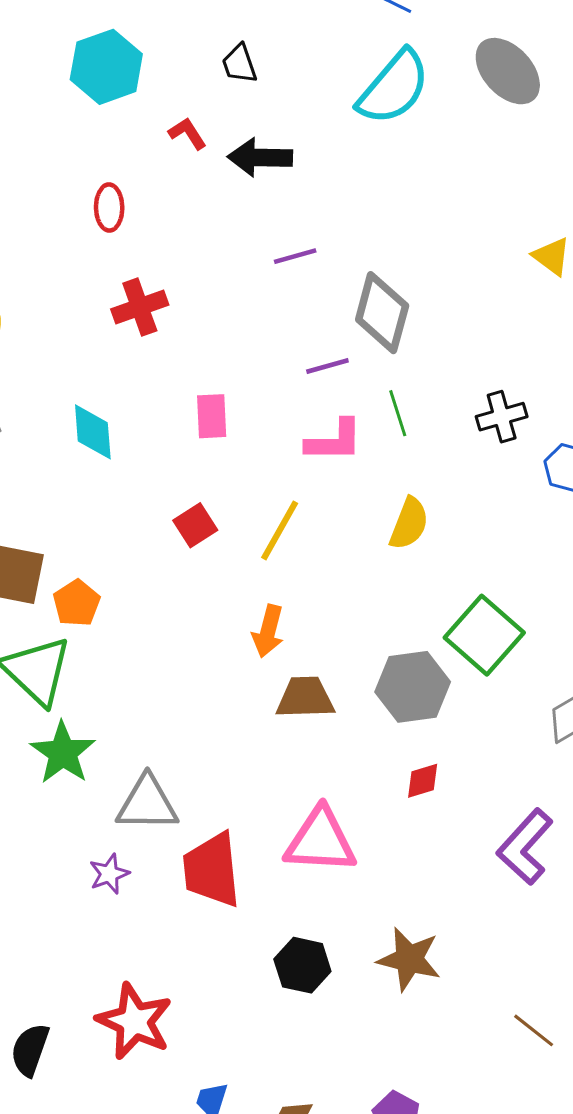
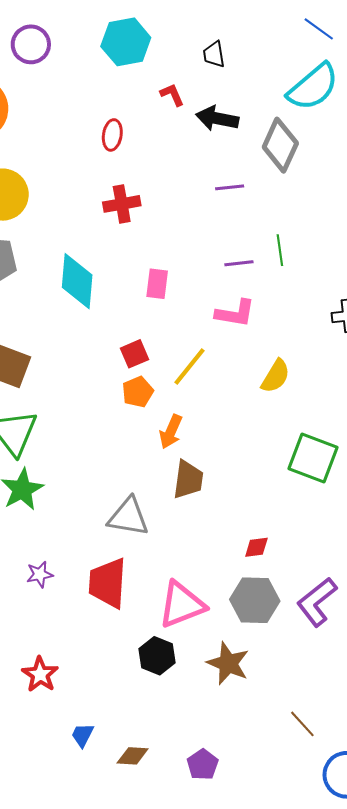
gray diamond: (382, 313) -> (280, 145), moved
green line: (398, 413) -> (280, 250), moved
cyan diamond: (93, 432) -> (77, 281), size x1.4
orange pentagon: (77, 603) -> (138, 392), moved
green square: (484, 635) -> (313, 458), turned -30
gray hexagon: (413, 687) -> (255, 600), moved
brown trapezoid: (305, 698) -> (188, 480), turned 90
gray triangle: (147, 804) -> (128, 517), moved
pink triangle: (321, 841) -> (182, 605), moved, turned -34
red star: (134, 1021) -> (40, 674), size x0.7

